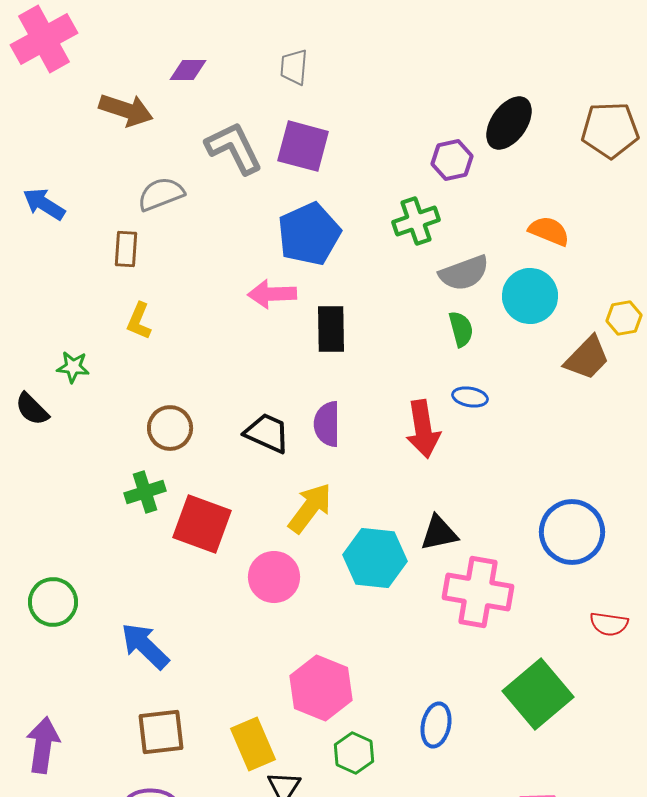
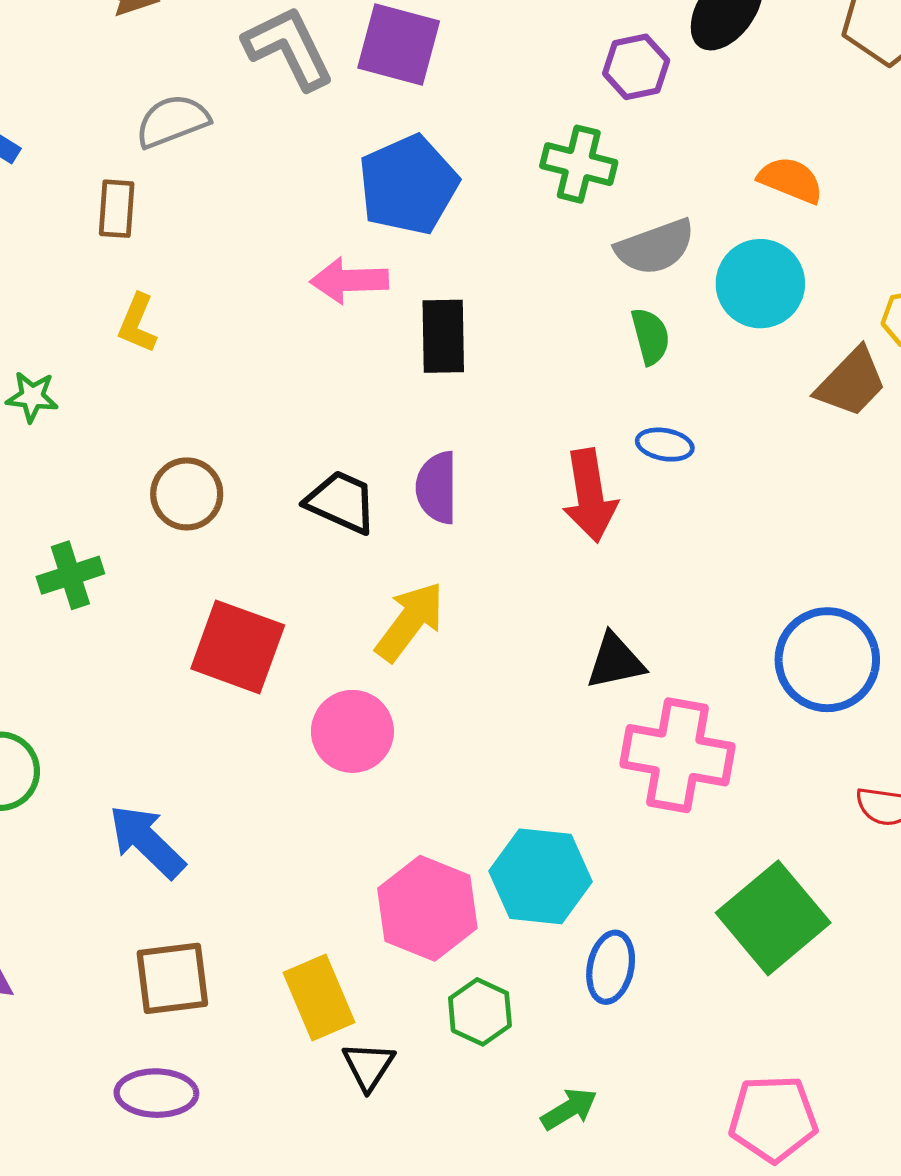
green cross: (416, 221) -> (579, 164), turned 33
green cross: (145, 492) -> (70, 575), moved
cyan hexagon: (375, 558) -> (540, 876), moved

